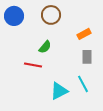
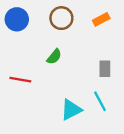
orange rectangle: (84, 34) -> (101, 19), moved
red line: (33, 65) -> (20, 80), moved

